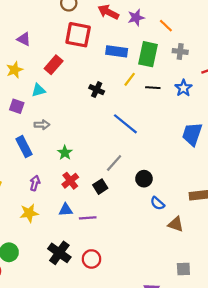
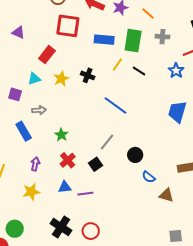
yellow star: (15, 70) -> (61, 79), moved
black line: (153, 88) -> (139, 71), turned 32
blue star: (183, 88) -> (176, 71), moved

